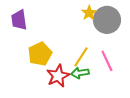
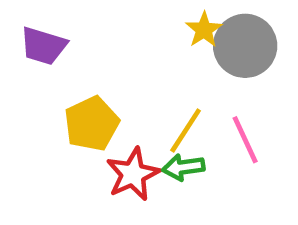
purple trapezoid: (19, 20) -> (44, 46), turned -65

